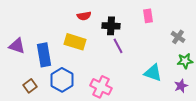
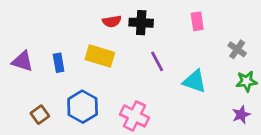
black cross: (111, 26) -> (141, 23), moved
blue rectangle: (44, 55) -> (59, 63), moved, size x0.6
cyan triangle: (153, 73) -> (194, 81), moved

